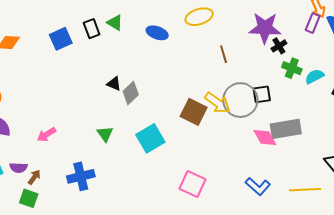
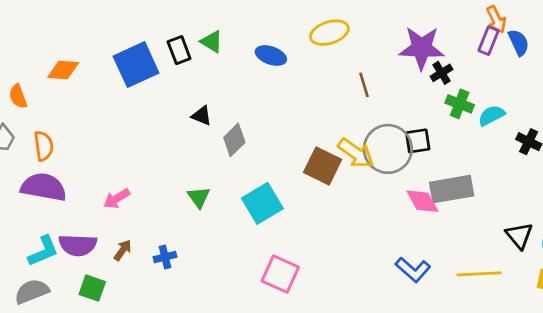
blue square: (61, 39) -> (136, 65), size x1.4
black triangle: (114, 84) -> (202, 116), moved
purple semicircle: (18, 168) -> (78, 245), size x1.5
blue cross: (81, 176) -> (165, 257), size x0.6
brown arrow: (34, 177) -> (123, 250), moved
pink square: (193, 184) -> (280, 274), moved

